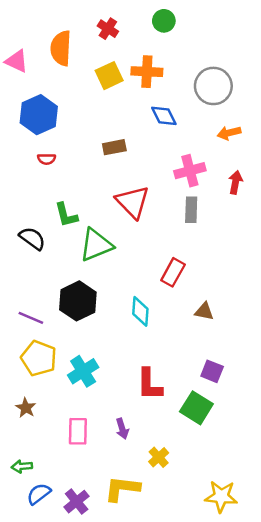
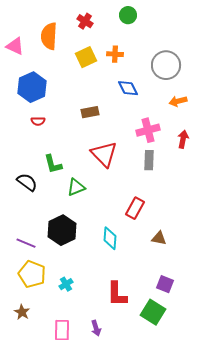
orange cross: (147, 72) -> (115, 54), size x0.7
green triangle: (96, 245) -> (76, 187), size x0.7
cyan cross: (83, 371) -> (66, 284), size x0.6

